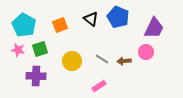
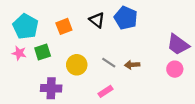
purple trapezoid: (154, 28) -> (178, 45), moved, turned 100
pink circle: (146, 52) -> (175, 69), moved
purple cross: (36, 76) -> (51, 88), moved

